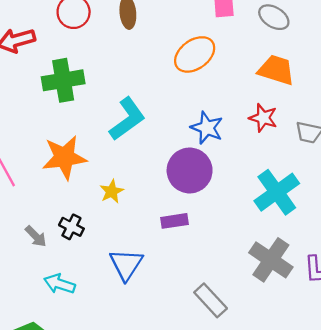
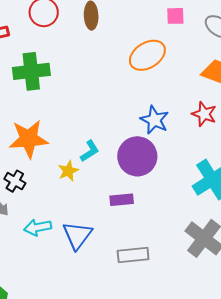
cyan L-shape: (127, 119) -> (90, 151), moved, size x0.6
black cross: (71, 227) -> (15, 181), moved
cyan arrow: (60, 284) -> (38, 227), moved, turned -32
gray rectangle: (211, 300) -> (133, 255), moved, turned -56

